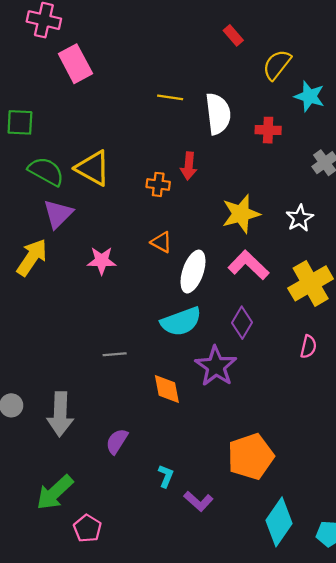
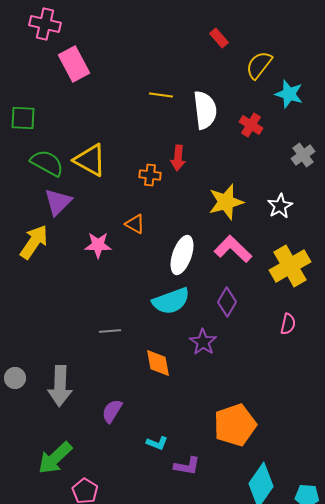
red cross: (268, 130) -> (251, 125), turned 30
orange triangle: (161, 242) -> (135, 224), moved
purple star: (216, 366) -> (203, 342), size x0.7
cyan L-shape: (166, 476) -> (157, 443), turned 90
purple L-shape: (198, 501) -> (187, 466), turned -32

